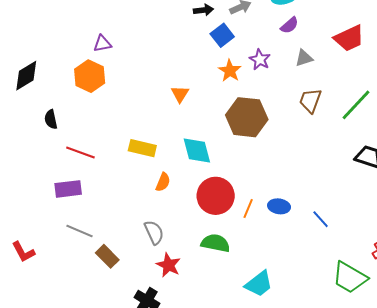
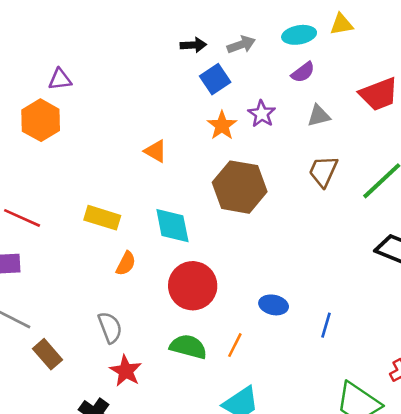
orange triangle: (180, 94) -> (156, 151), turned -36
orange line: (248, 209) -> (235, 345), moved
blue line: (321, 219) -> (326, 325), turned 54

